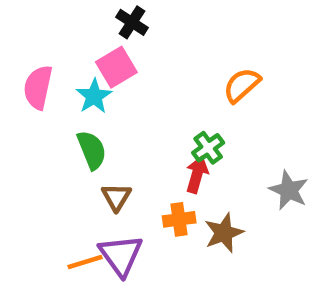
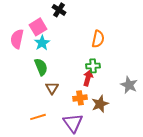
pink square: (116, 67) -> (38, 27), moved
orange semicircle: (242, 85) -> (98, 39), moved, turned 144
green cross: (208, 148) -> (93, 66), turned 32
purple triangle: (121, 255) -> (73, 123), moved

